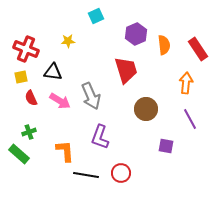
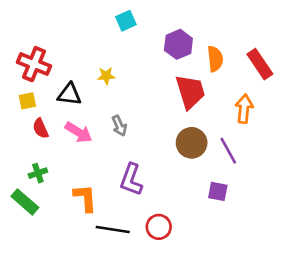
yellow star: (68, 41) -> (106, 76), moved
red trapezoid: (126, 70) -> (190, 92), moved
gray arrow: (91, 96) -> (119, 126), size x0.6
purple line: (190, 119) -> (228, 151), moved

